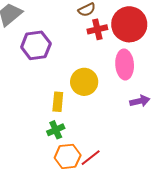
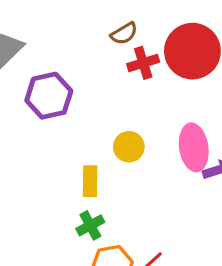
pink ellipse: (125, 64) -> (194, 147), moved
yellow circle: (84, 82) -> (129, 147), size x0.7

